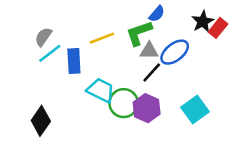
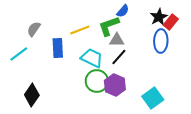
blue ellipse: (175, 52) -> (161, 41), moved, turned -50
cyan line: (50, 53) -> (19, 54), moved
cyan trapezoid: (101, 90) -> (92, 58), moved
cyan square: (195, 109) -> (153, 98), moved

